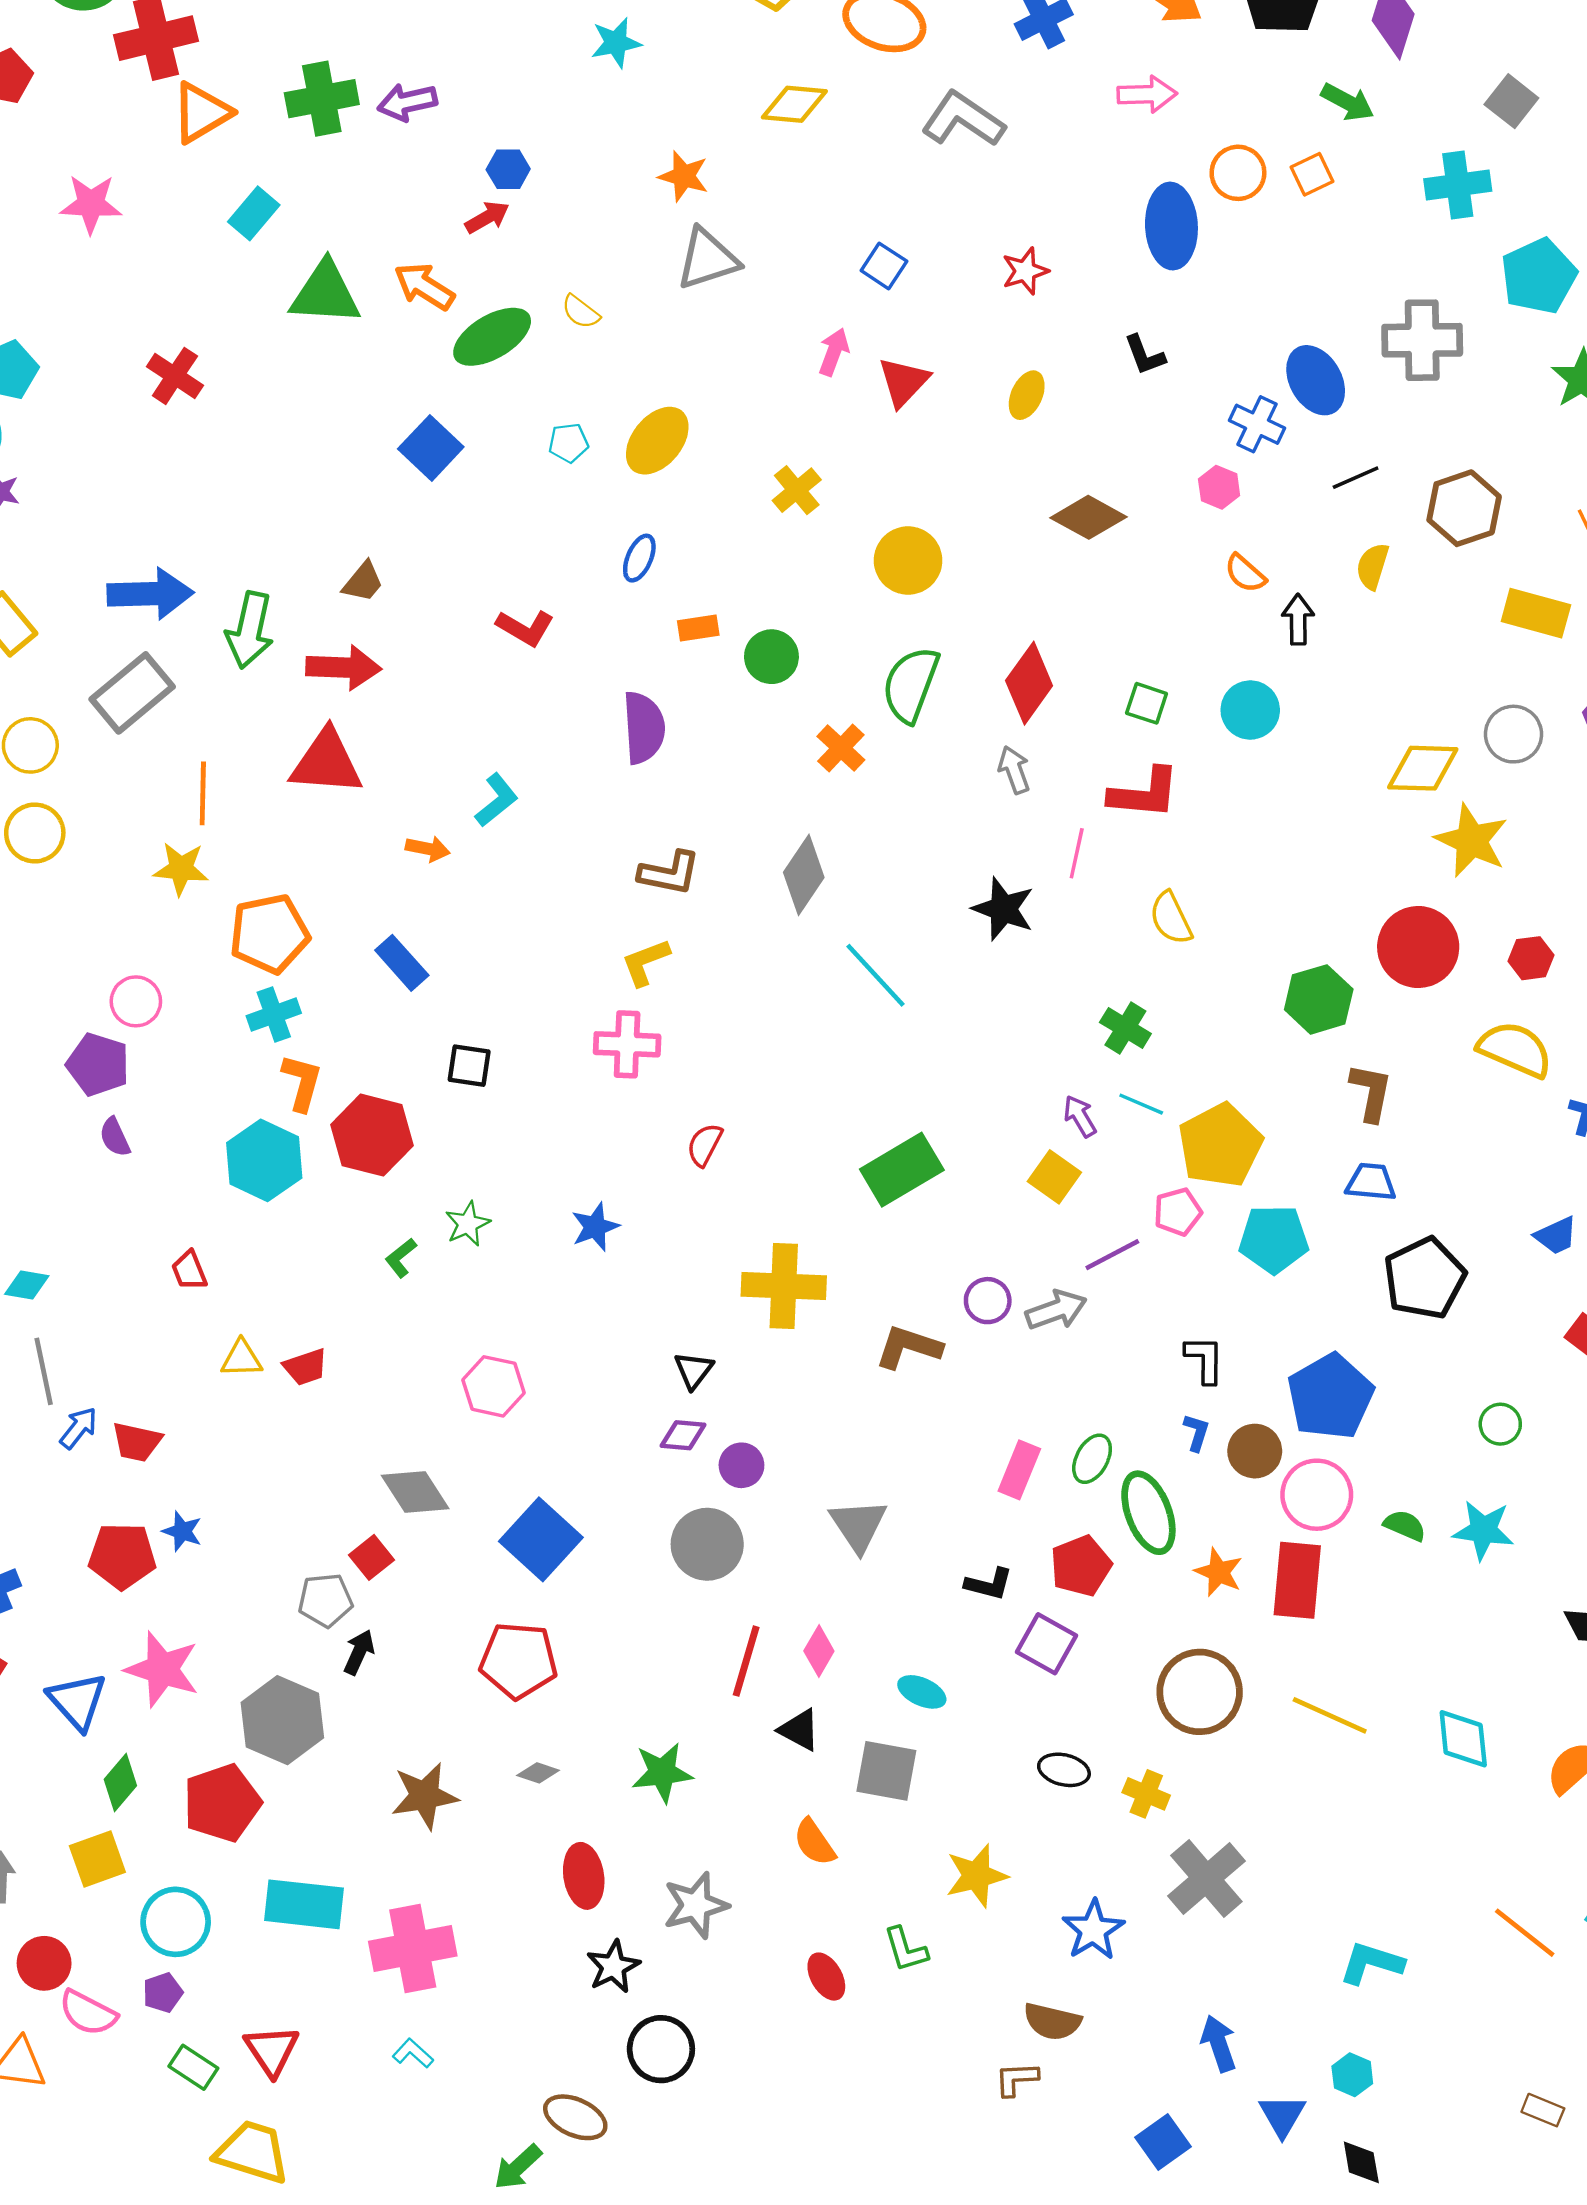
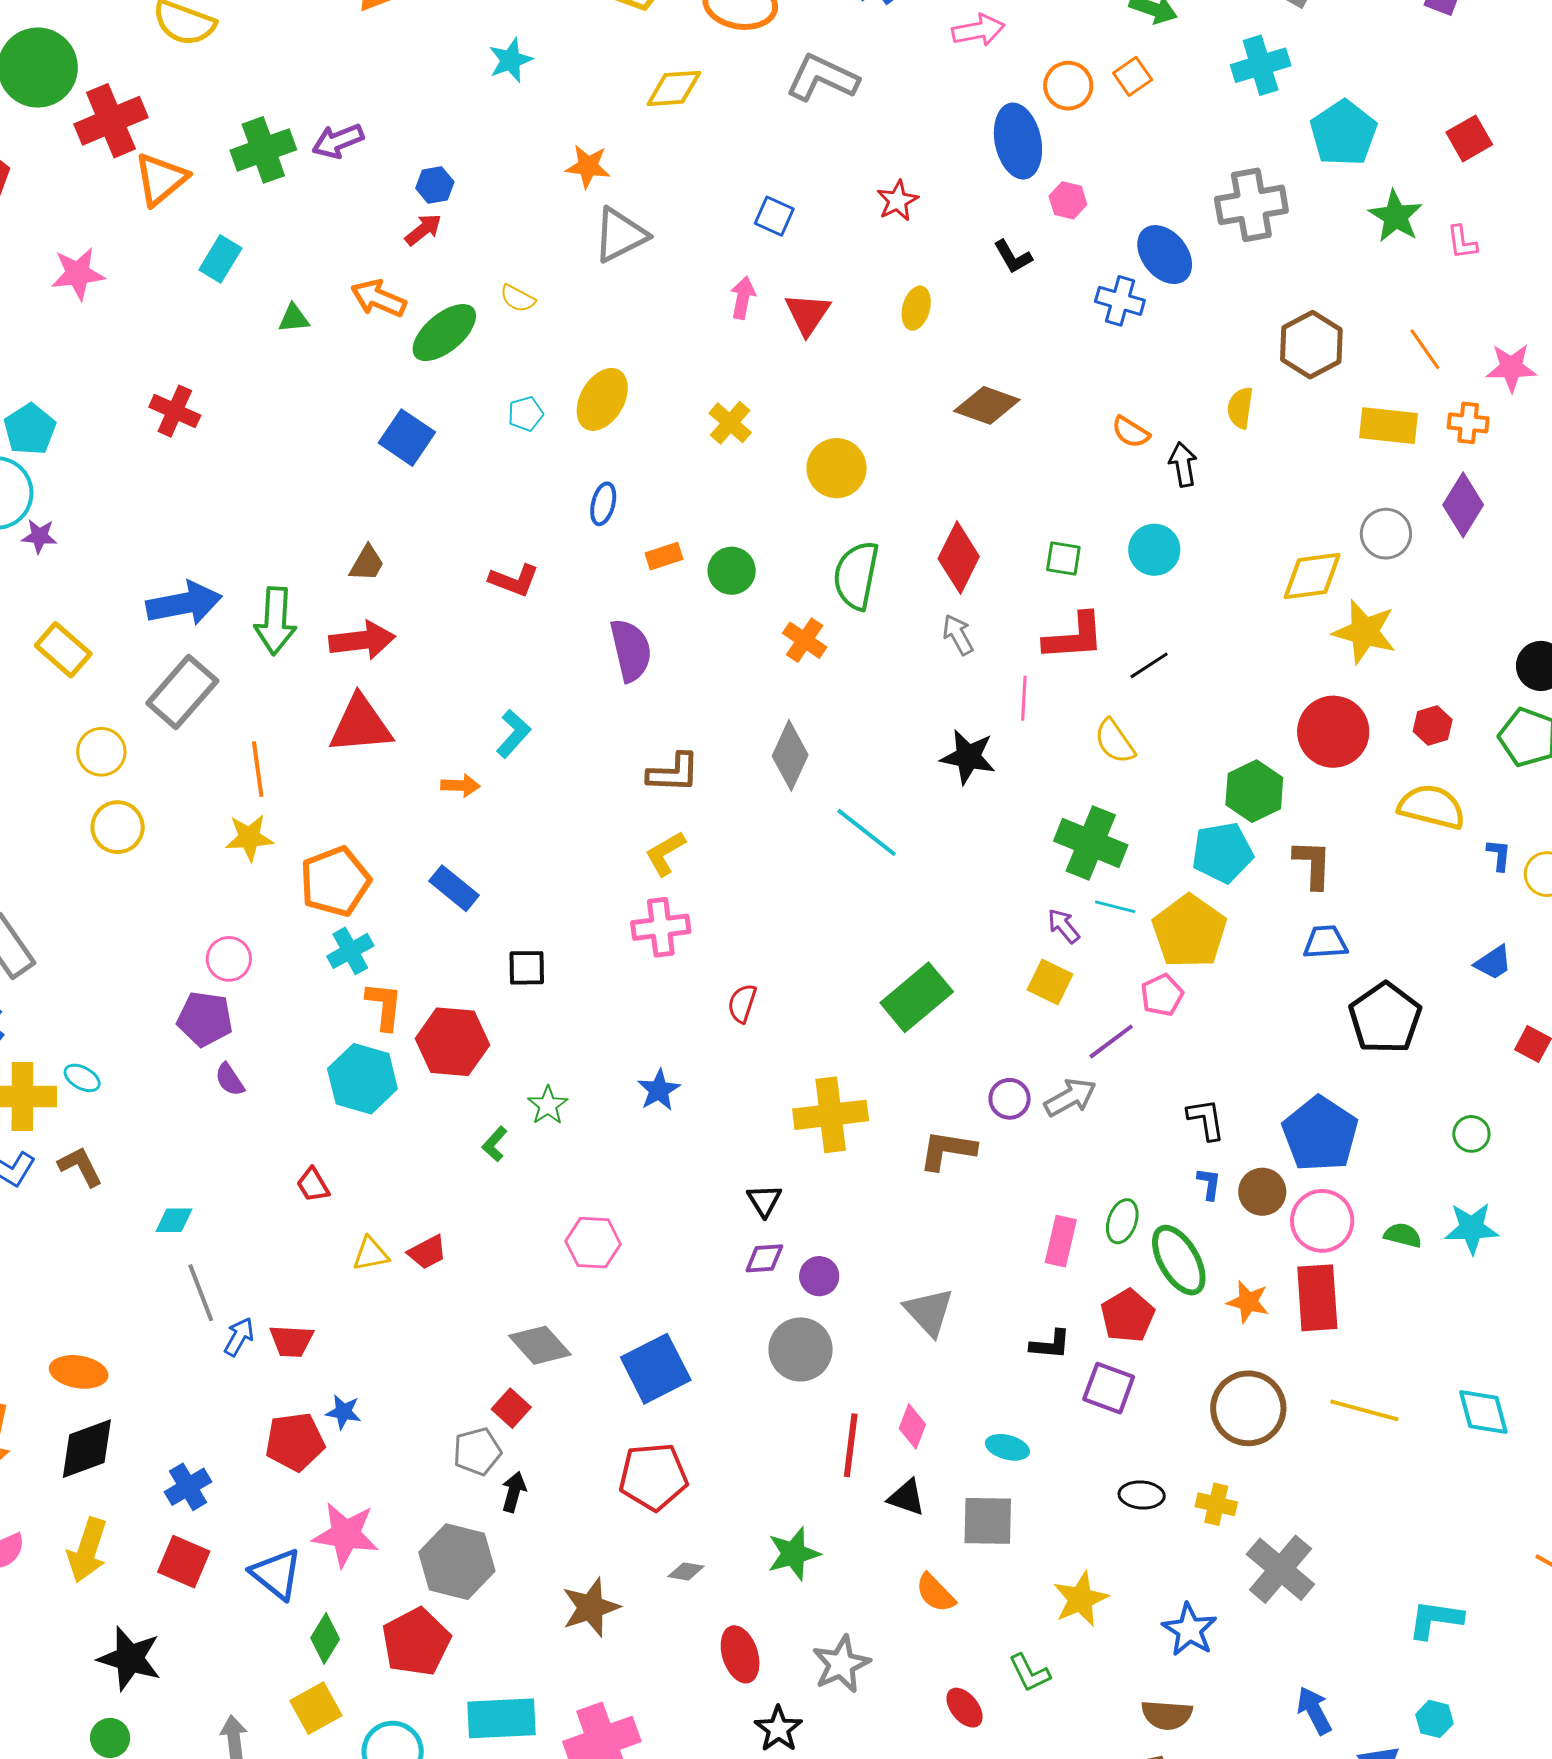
green triangle: (325, 293) -> (294, 318), size x0.5
black line: (1356, 478) -> (1149, 665), moved
pink hexagon: (1219, 487) -> (1068, 200), moved
green cross: (1125, 1028) -> (1091, 843), size x1.6
cyan pentagon: (1274, 1239) -> (1222, 853), moved
blue square: (541, 1539) -> (656, 1369), turned 30

